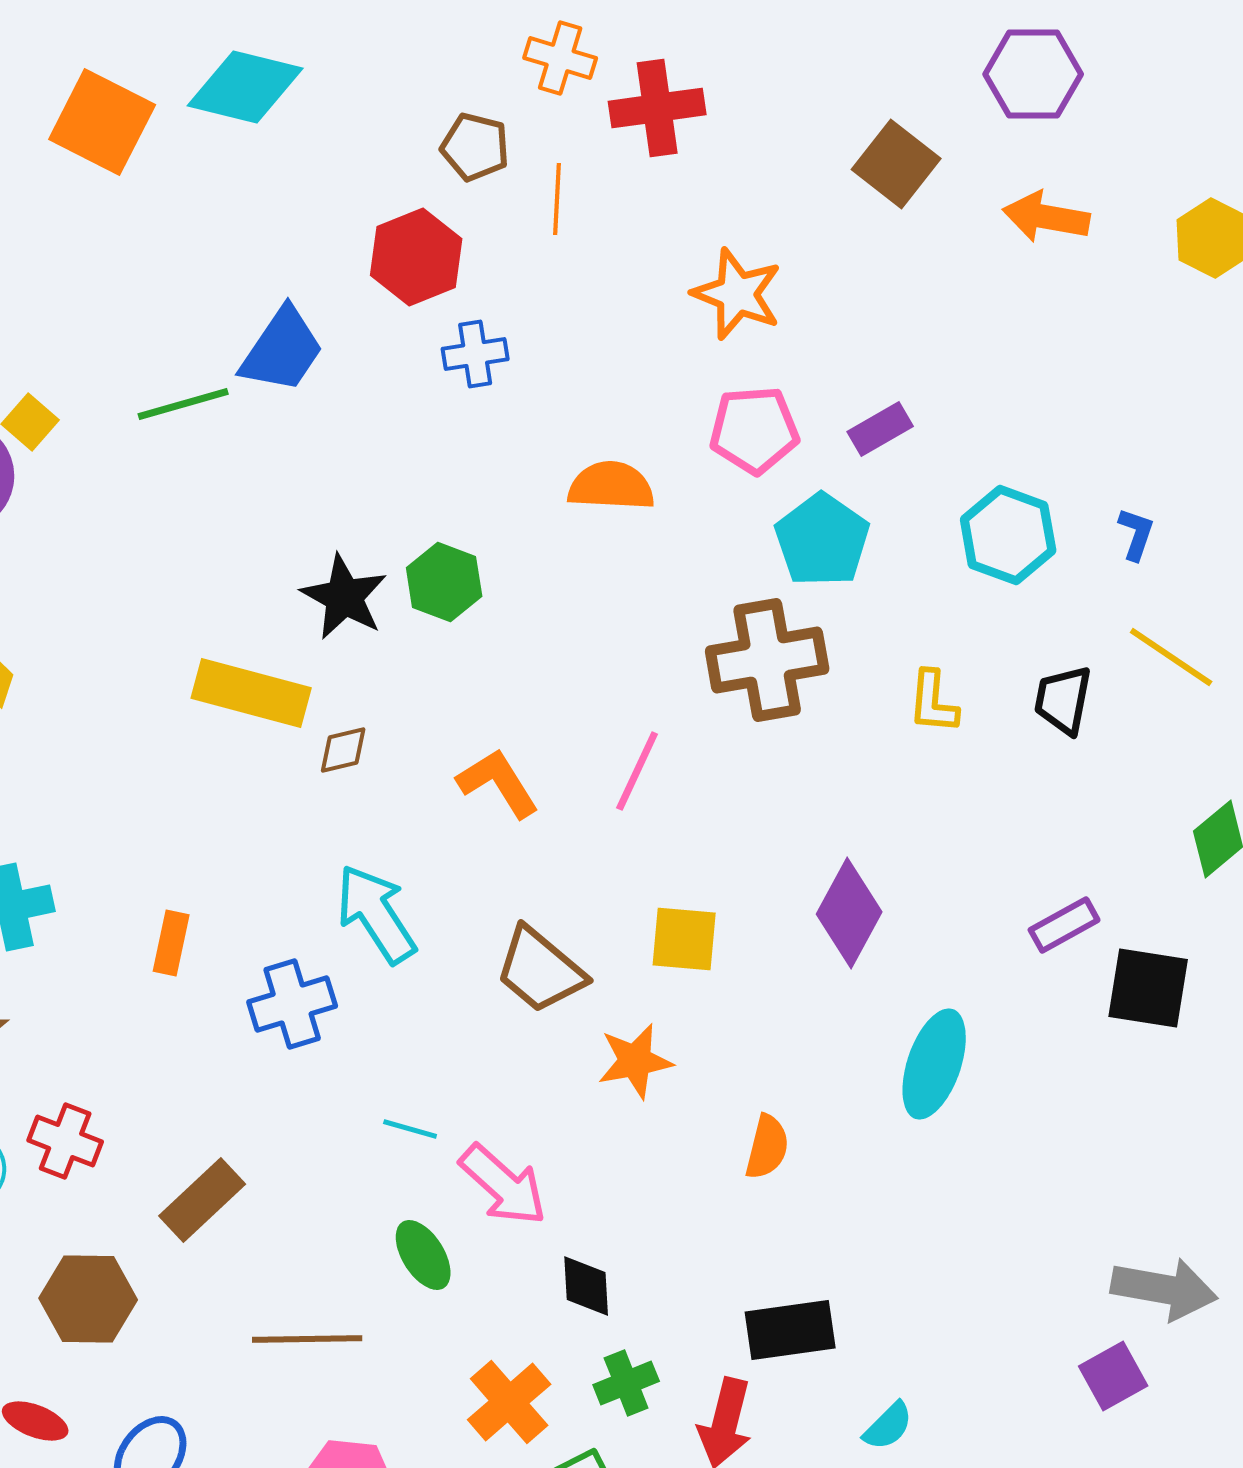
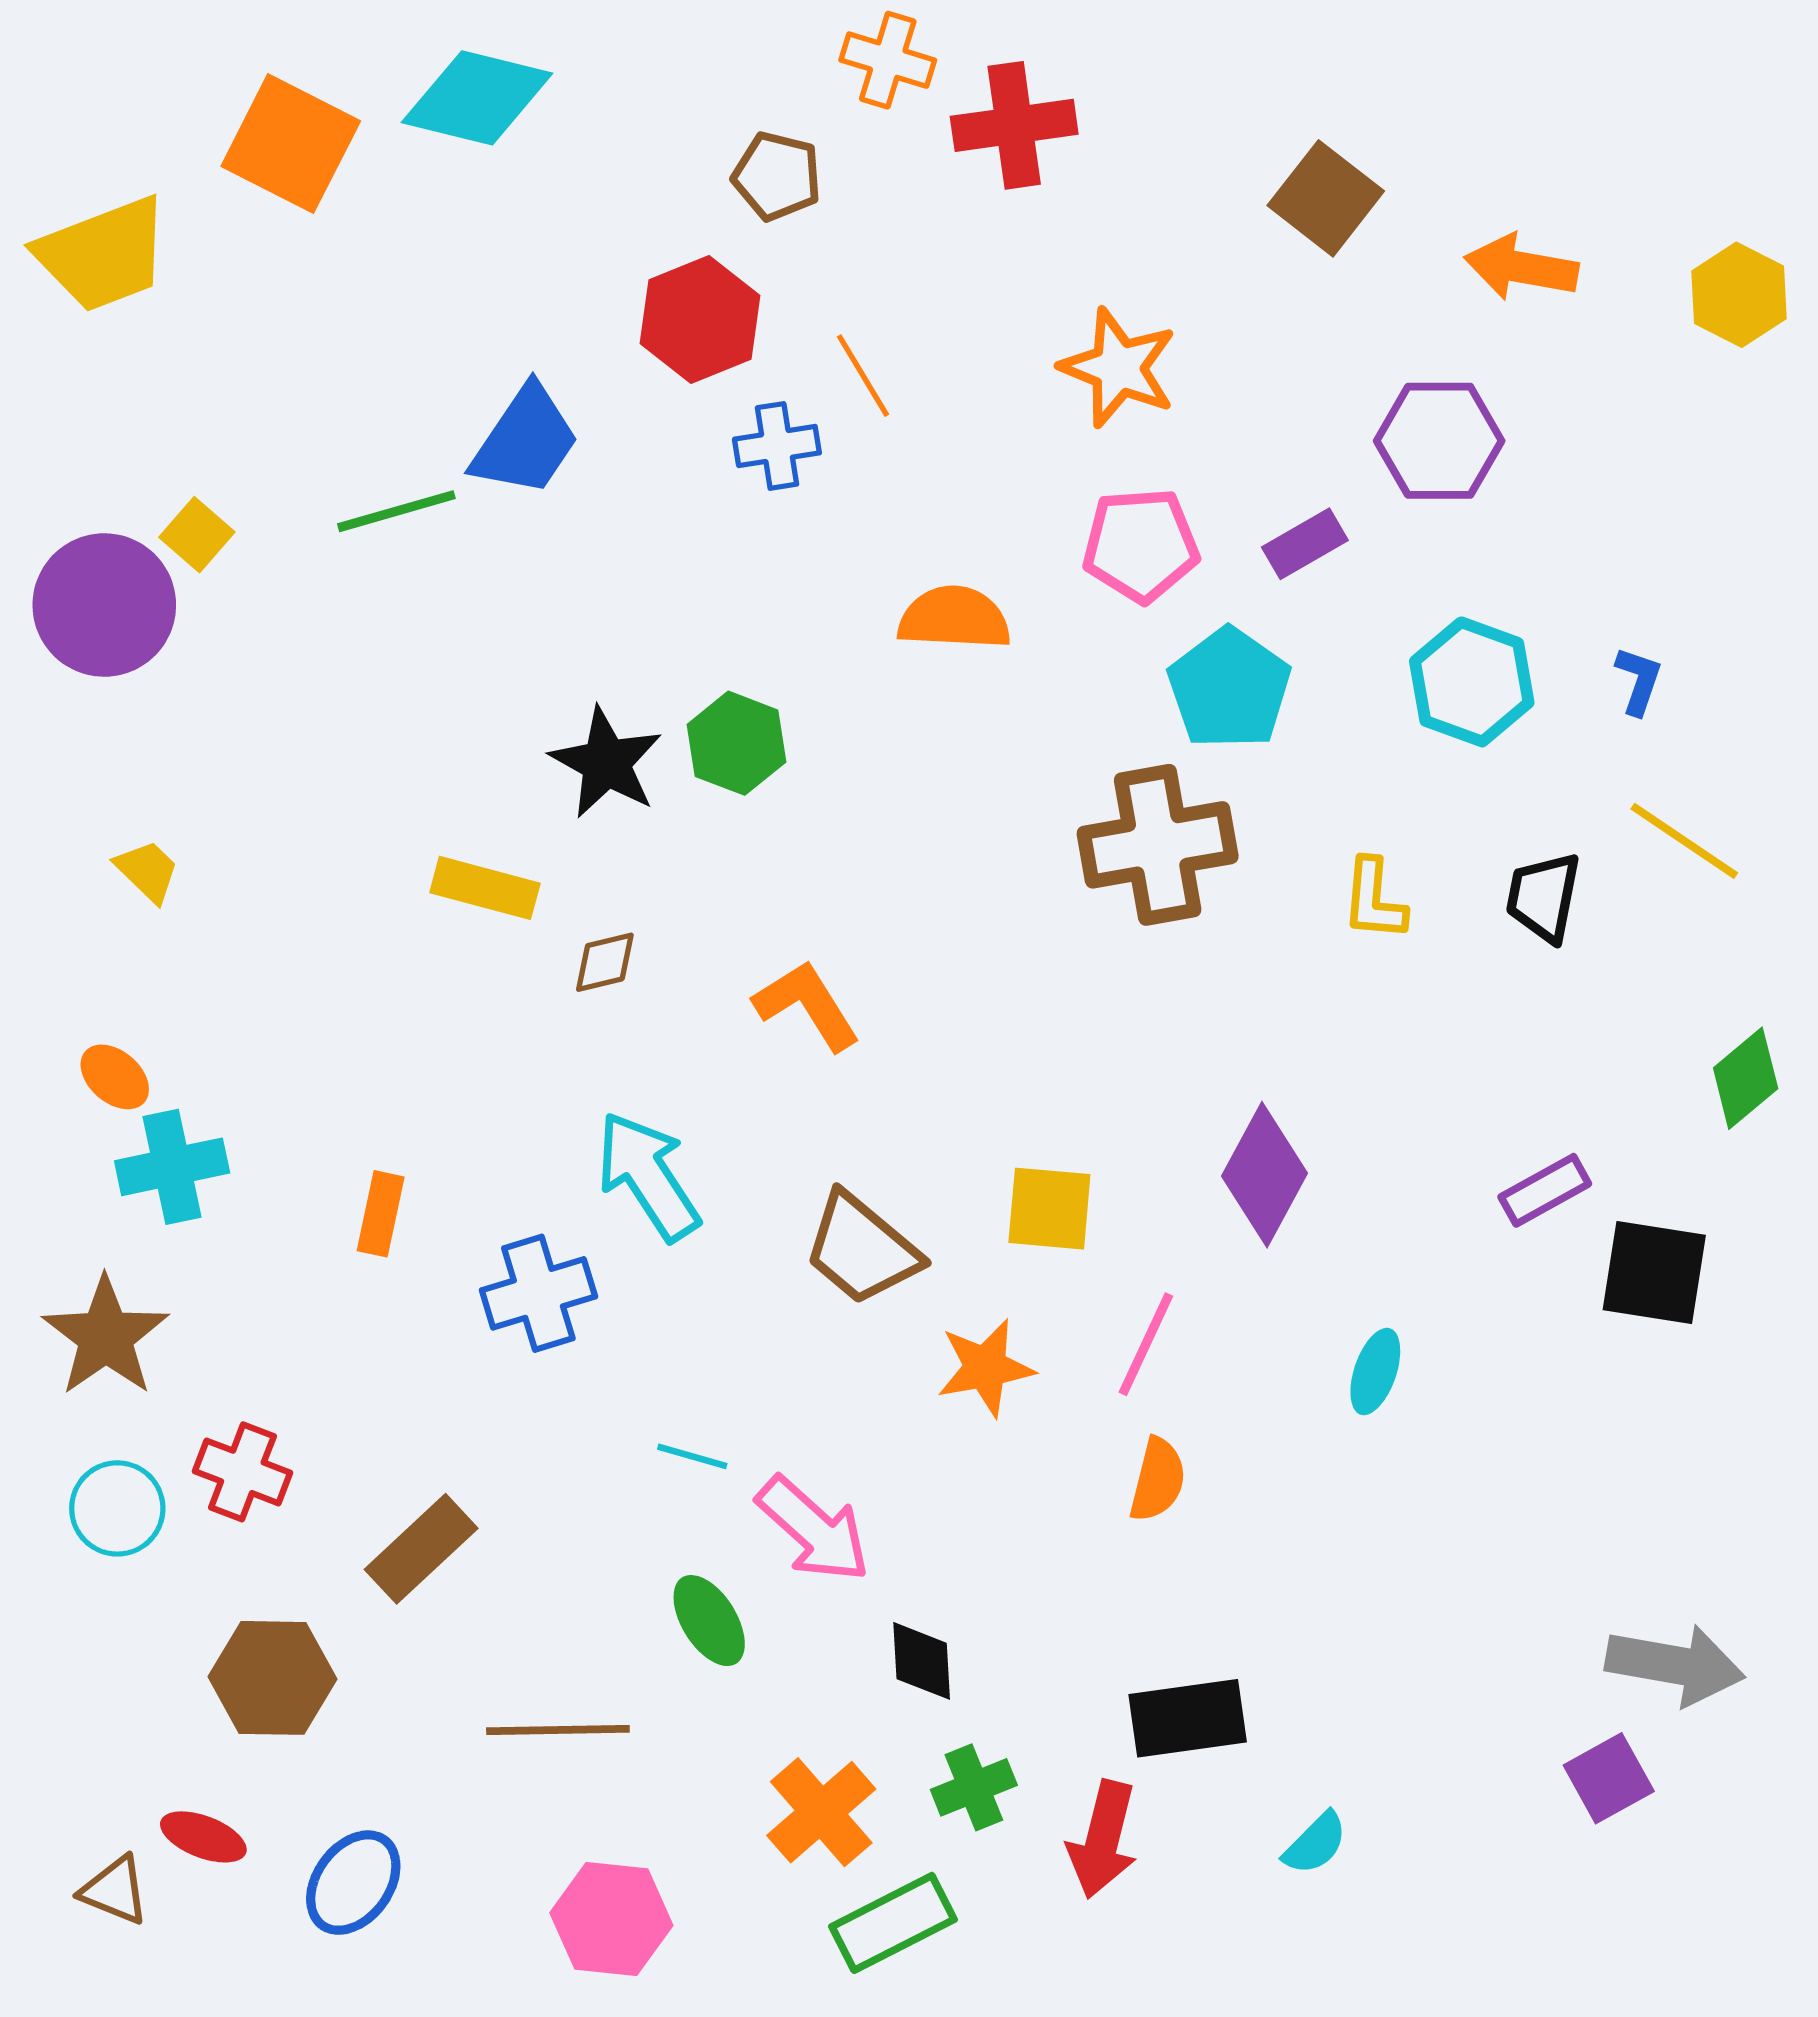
purple hexagon: (1033, 74) -> (1439, 441), moved
orange line: (557, 199) -> (863, 376), moved, turned -34
yellow rectangle: (251, 693) -> (485, 888), size x0.7
pink line: (637, 771) -> (1146, 1344), moved
cyan ellipse: (934, 1064) -> (1375, 1372), size x0.6

